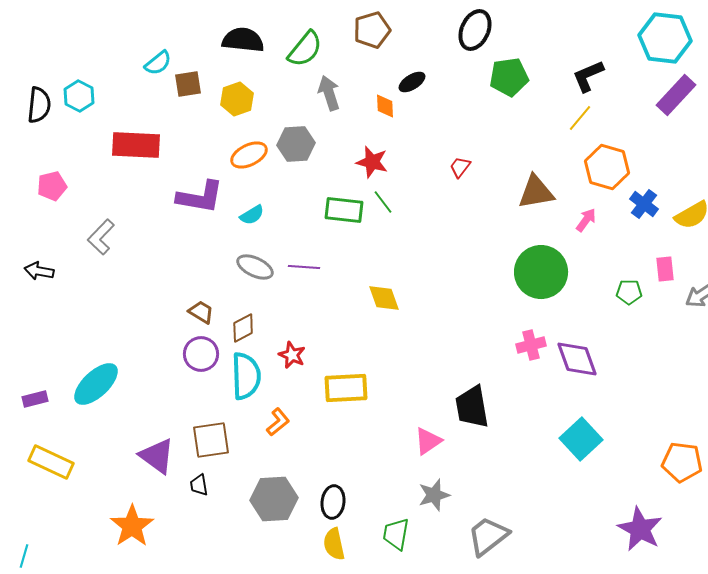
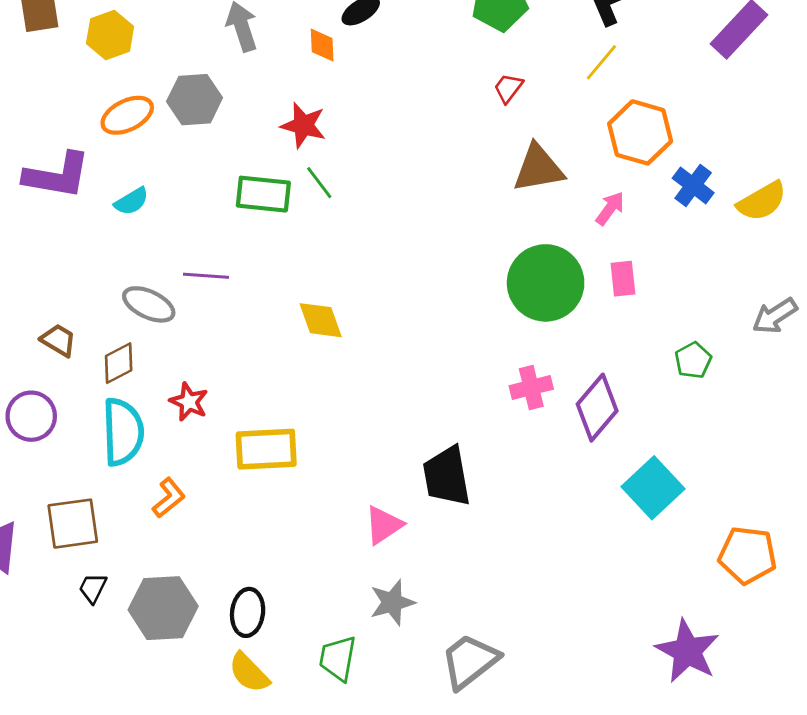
red trapezoid: (460, 167) -> (508, 88), moved
gray ellipse: (255, 267) -> (149, 304), moved
pink rectangle: (665, 269) -> (623, 279), moved
green pentagon: (629, 292) -> (693, 360), moved, turned -30
purple circle: (201, 354) -> (31, 416), moved
purple diamond: (577, 359) -> (597, 408), turned 60
cyan square: (581, 439) -> (653, 488), moved
black trapezoid: (199, 485) -> (93, 588), moved, turned 35
yellow semicircle: (334, 544) -> (249, 673), turned -32

